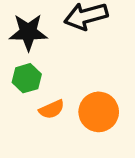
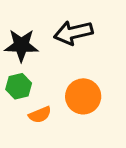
orange circle: (99, 112) -> (83, 96), moved

